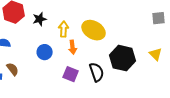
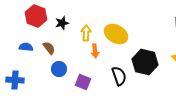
blue circle: (45, 52) -> (59, 69), moved
brown semicircle: (13, 69) -> (49, 48), moved
purple square: (71, 74) -> (83, 82), moved

